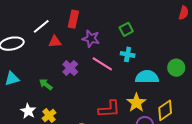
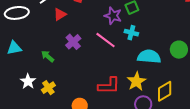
purple star: (91, 39) -> (113, 16), moved
red triangle: (55, 42) -> (60, 14), turned -32

